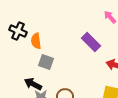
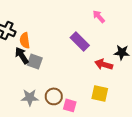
black arrow: (33, 84) -> (22, 55), moved, turned 30

